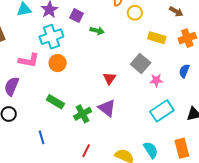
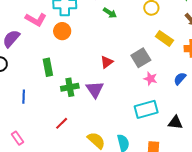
green rectangle: (55, 102) -> (48, 67), turned 30

